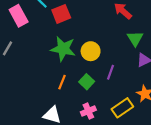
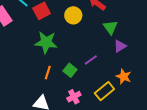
yellow circle: (91, 51) -> (73, 15), moved
purple line: (110, 72) -> (91, 60), turned 40

